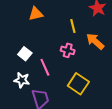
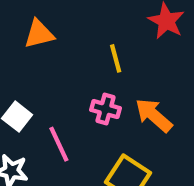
orange arrow: (95, 41) -> (154, 115), moved

